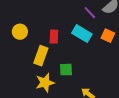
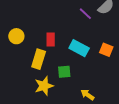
cyan rectangle: (82, 34) -> (79, 48), moved
orange square: (108, 36) -> (106, 50), moved

